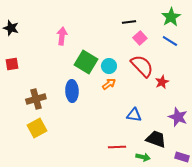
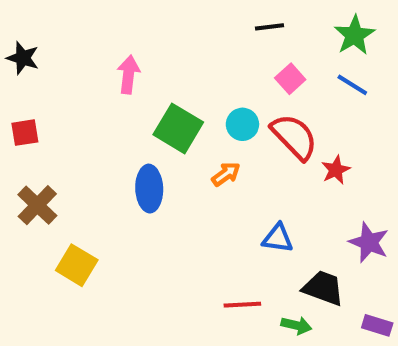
black line: (129, 22) -> (269, 27), moved
cyan circle: (109, 66) -> (242, 124), moved
brown cross: (36, 99) -> (37, 205), moved, turned -30
yellow square: (37, 128) -> (77, 265), turned -30

